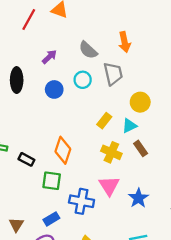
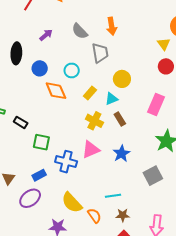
cyan circle: (83, 80) -> (72, 70), moved
blue circle: (54, 89) -> (40, 68), moved
orange diamond: (63, 150) -> (56, 91), moved, turned -45
pink triangle: (109, 186) -> (91, 150), turned 36
blue star: (138, 198) -> (121, 154), moved

